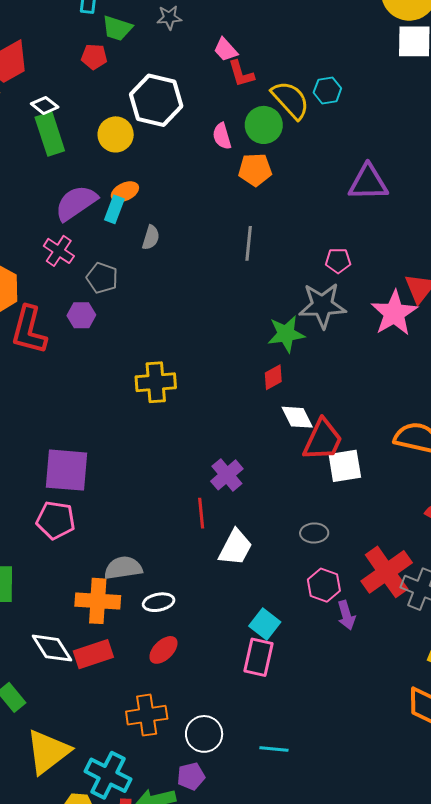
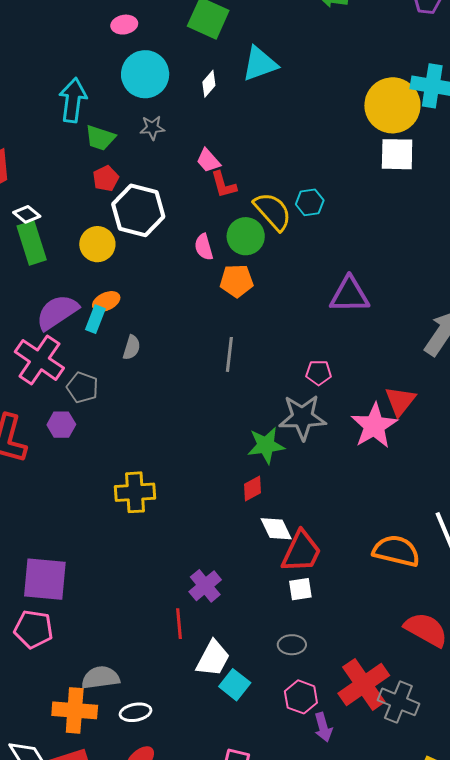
red pentagon: (94, 57) -> (106, 178), moved, turned -30
pink cross: (59, 251) -> (39, 360), size x1.6
white square: (345, 466) -> (300, 589), moved, size x0.7
cyan square: (265, 624) -> (235, 685), moved

